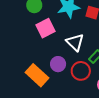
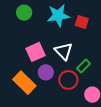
pink square: (46, 28) -> (36, 52), moved

